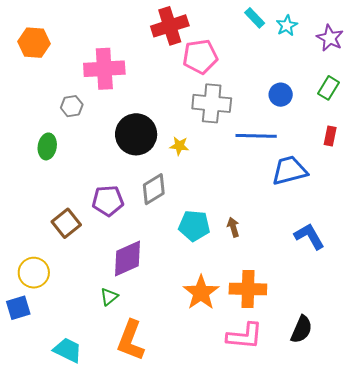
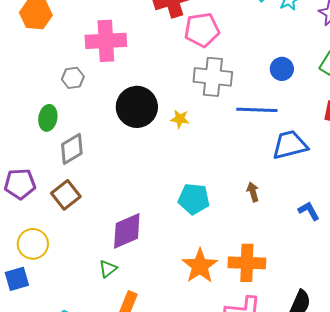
gray diamond: (154, 189) -> (72, 149), moved
purple pentagon: (108, 201) -> (20, 184), moved
brown arrow: (233, 227) -> (253, 192), moved
blue L-shape: (309, 236) -> (309, 211), size x0.7

